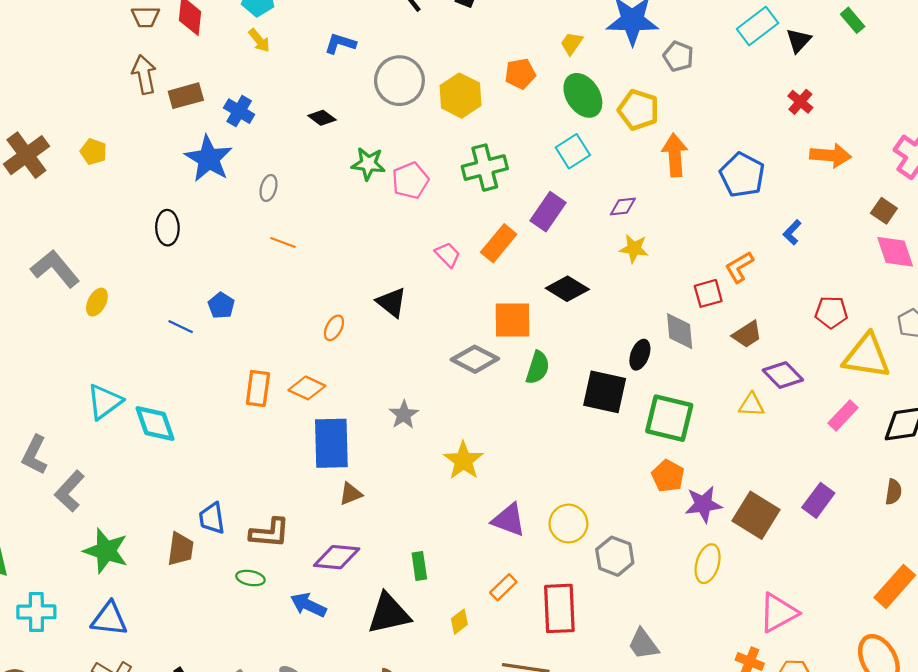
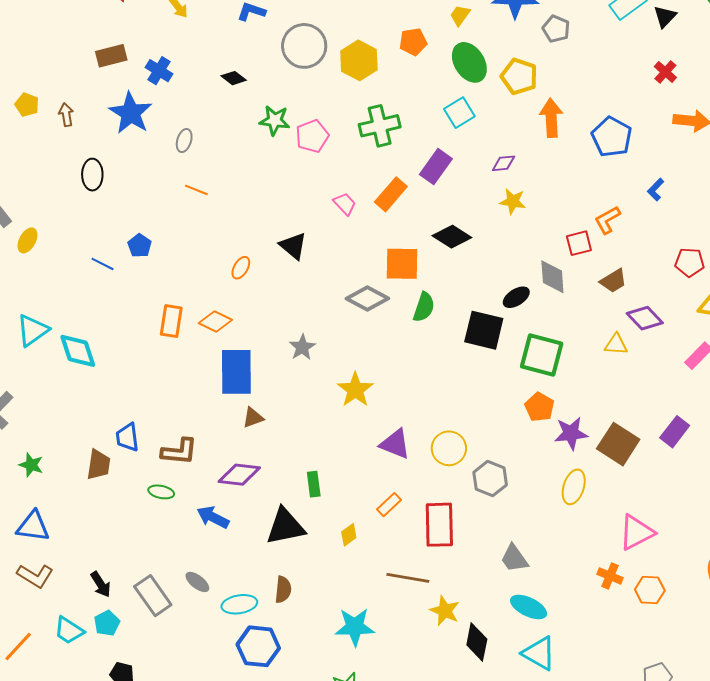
brown arrow: (144, 75) -> (66, 115), moved, size x0.7
black ellipse: (640, 355) -> (516, 297), turned 36
green star: (106, 551) -> (31, 465), size x0.6

